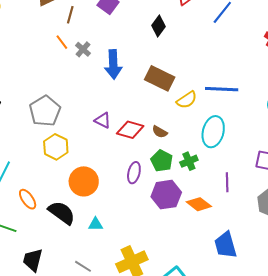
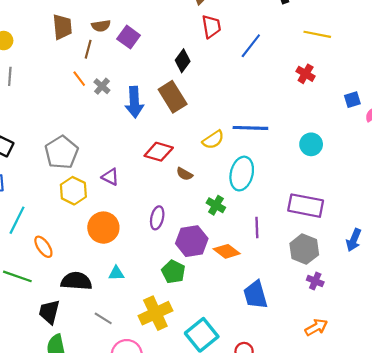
brown rectangle: (160, 78) -> (173, 97), moved, turned 32
purple triangle: (103, 120) -> (110, 177), moved
red diamond: (130, 130) -> (159, 152), moved
green pentagon: (162, 161) -> (173, 272), moved
green cross: (189, 161) -> (216, 205), turned -36
black semicircle: (62, 213) -> (76, 281), moved, turned -32

